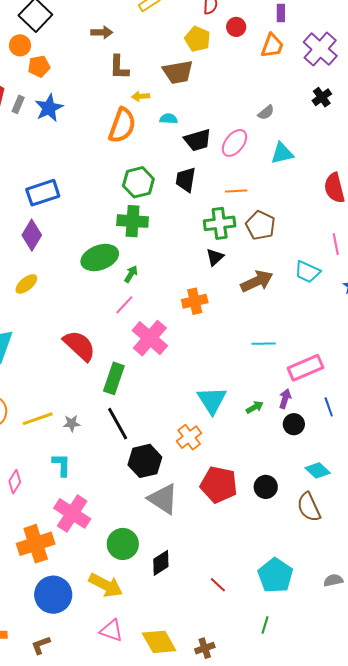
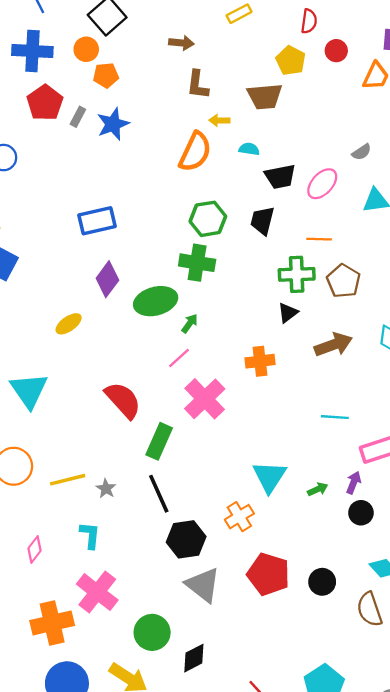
purple diamond: (32, 235) -> (107, 279), moved
gray star: (72, 423) -> (106, 489), turned 30

